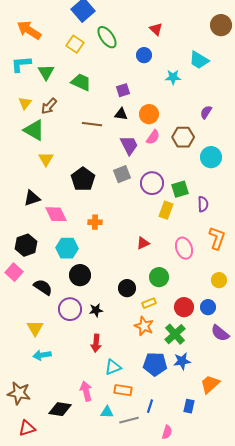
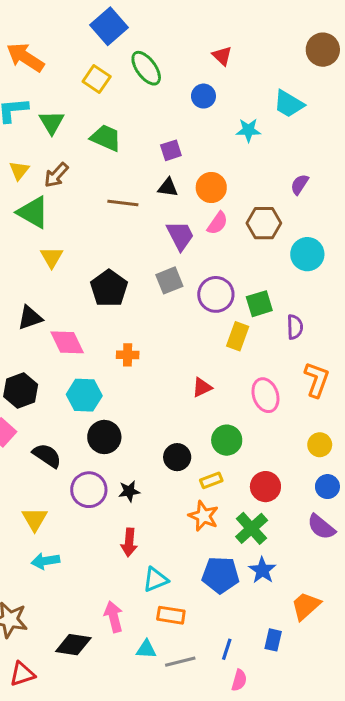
blue circle: (208, 307) -> (327, 487), moved
blue star: (182, 361) -> (262, 570), turned -30
blue line: (150, 406) -> (227, 649), moved

